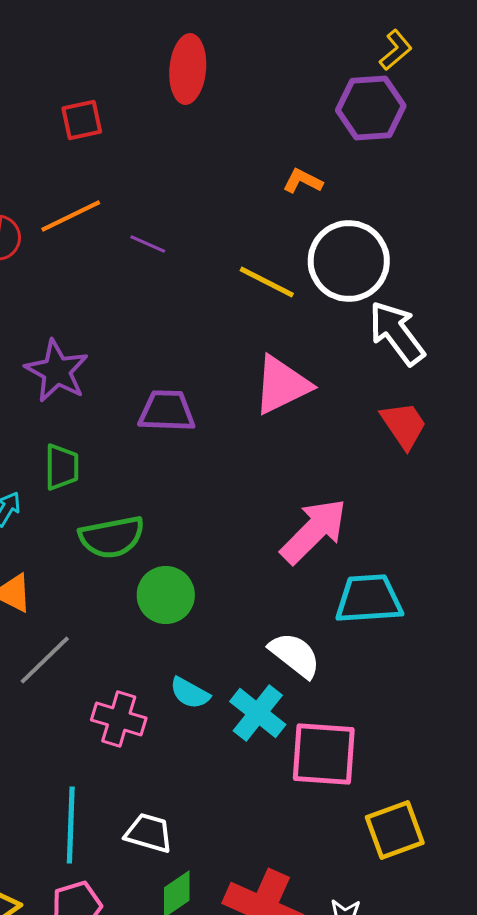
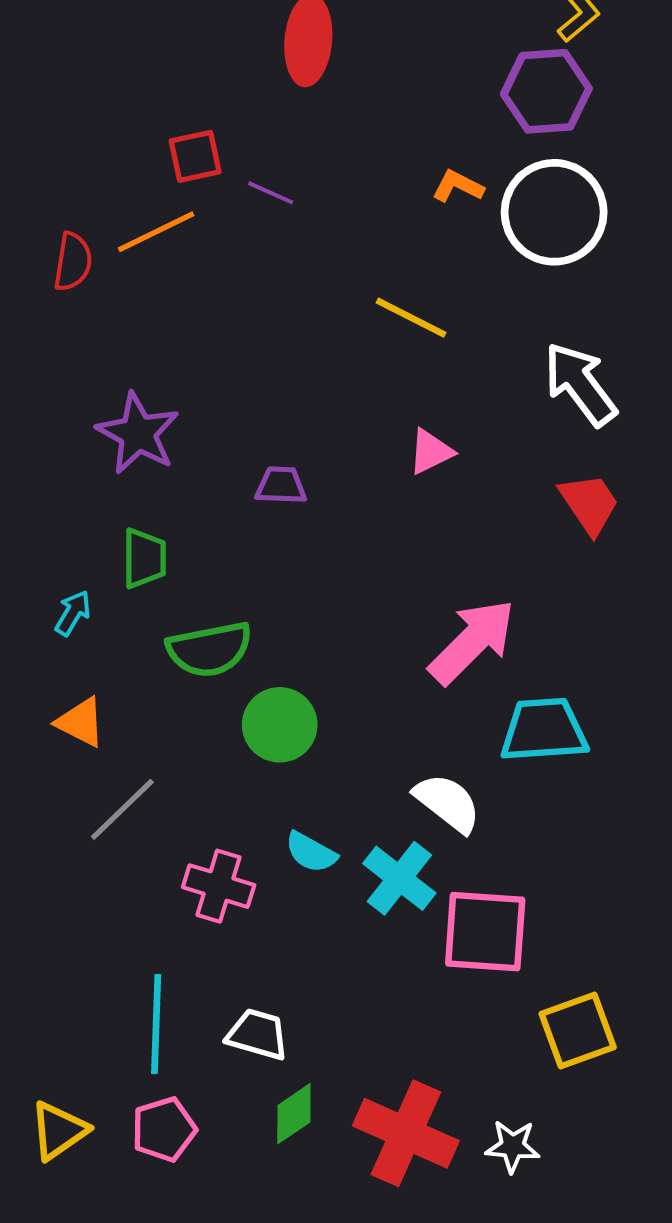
red square: (82, 120) -> (195, 156), moved
purple line: (148, 244) -> (271, 193), moved
white circle: (349, 261) -> (554, 212), moved
pink triangle: (282, 385) -> (431, 452), size x0.6
purple trapezoid: (167, 411) -> (281, 485), size x0.7

